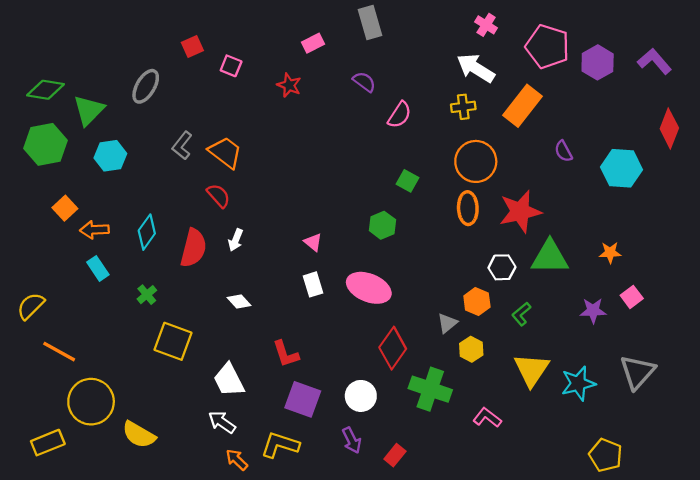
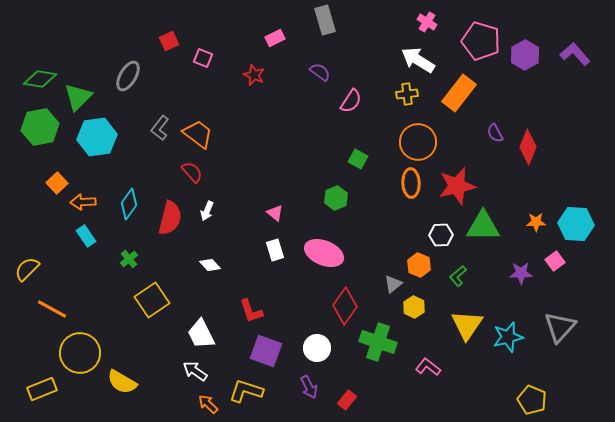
red diamond: (669, 128) -> (528, 147), moved
cyan hexagon: (110, 156) -> (97, 137), size x1.4
cyan hexagon: (621, 168) -> (576, 224), moved
yellow square: (173, 341) -> (152, 300), turned 36

